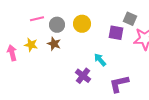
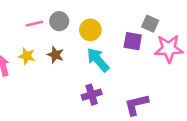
gray circle: (57, 25) -> (59, 21), moved
cyan arrow: (100, 60) -> (98, 60), moved, size x1.5
purple cross: (83, 76) -> (92, 95), turned 35

